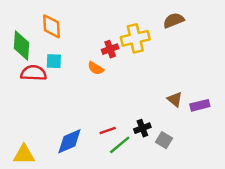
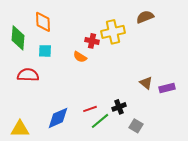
red cross: (110, 49) -> (92, 41), turned 32
red semicircle: (33, 73) -> (28, 75), moved
gray square: (164, 140) -> (136, 126), moved

